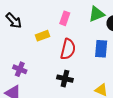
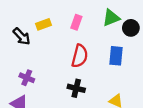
black arrow: (14, 21) -> (22, 36), moved
yellow rectangle: (42, 36) -> (44, 24), moved

